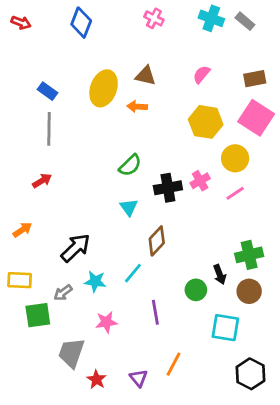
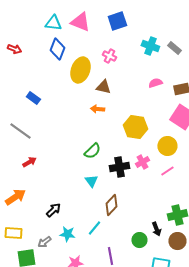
pink cross: (154, 18) -> (109, 56), moved
pink semicircle: (202, 74) -> (155, 83), moved, turned 32
yellow ellipse: (104, 88) -> (80, 70), moved
yellow hexagon: (206, 122) -> (135, 127), moved
gray line: (49, 129) -> (20, 131), moved, turned -55
orange arrow: (22, 230) -> (15, 197), size x1.5
black arrow: (76, 248) -> (53, 210), size x0.7

